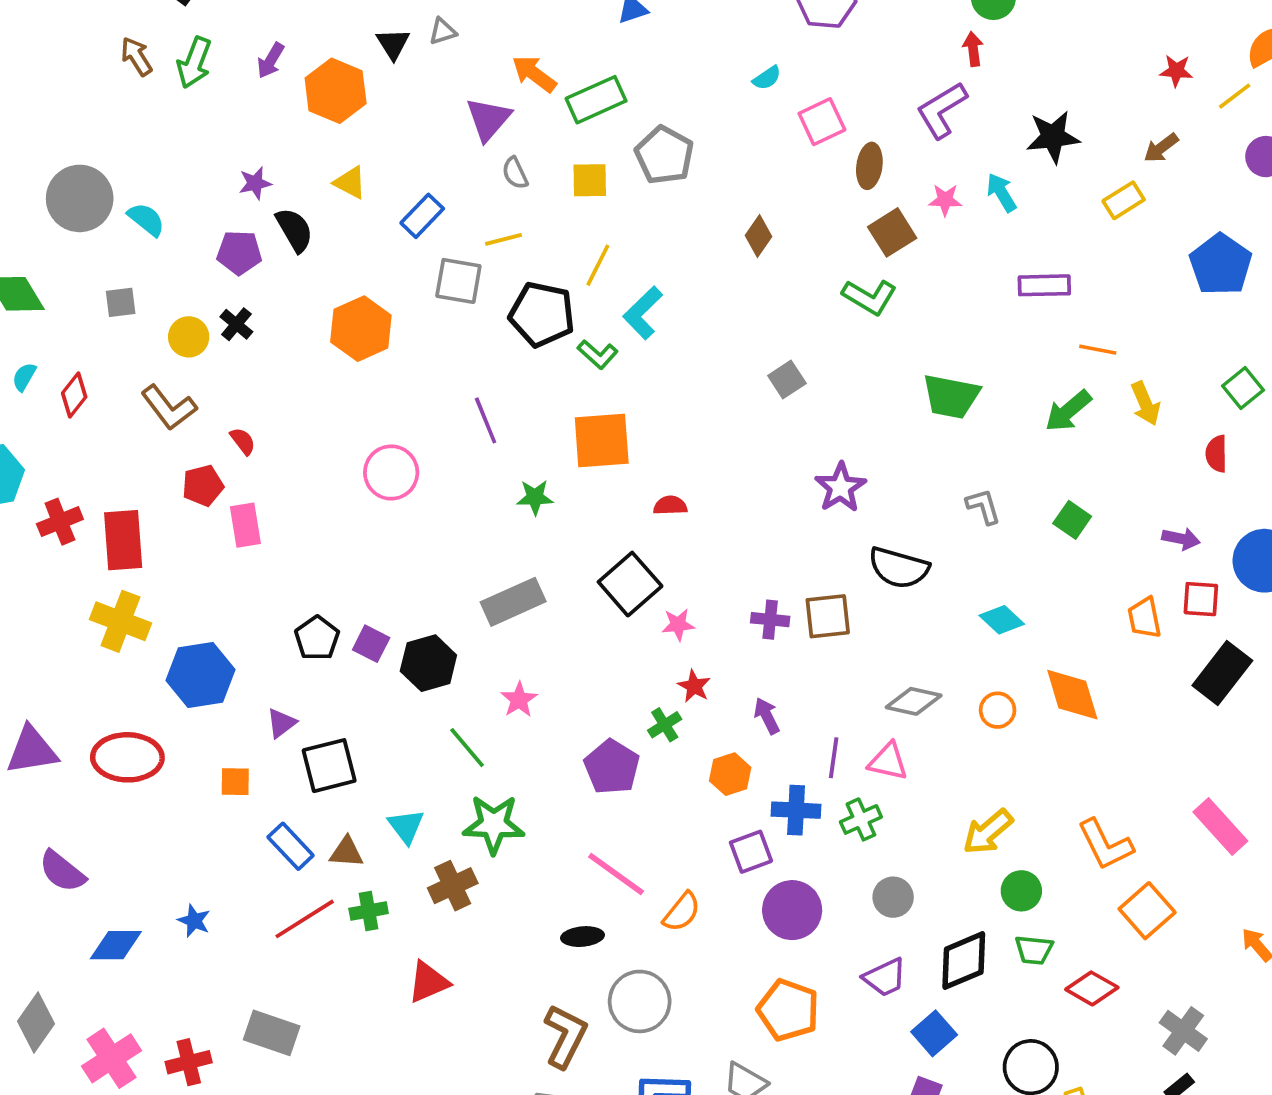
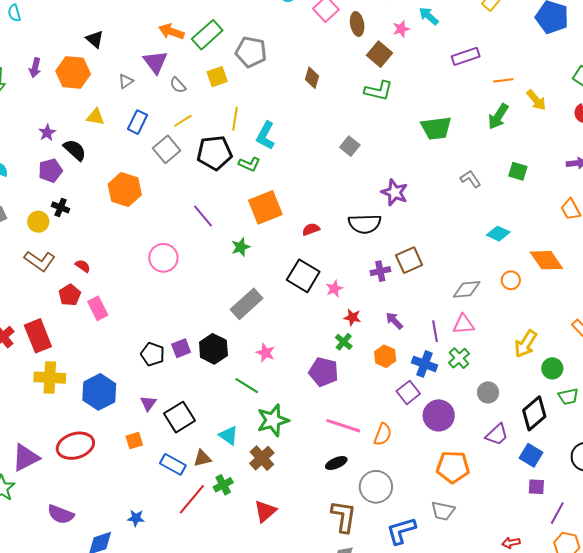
gray triangle: (443, 31) -> (126, 81), moved
gray square: (458, 281) -> (167, 149), turned -32
black semicircle: (899, 568) -> (365, 224), moved
purple square: (371, 644) -> (181, 348), turned -30
blue cross: (796, 810) -> (424, 364), turned 35

